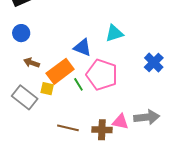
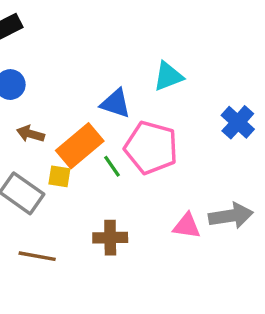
brown line: (68, 128) -> (37, 256), moved
brown cross: (102, 130) -> (110, 238), moved

